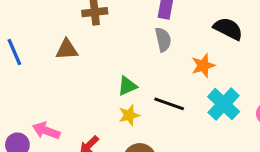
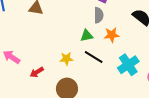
orange star: (203, 65) -> (112, 35), moved
green triangle: (127, 86) -> (87, 36), moved

